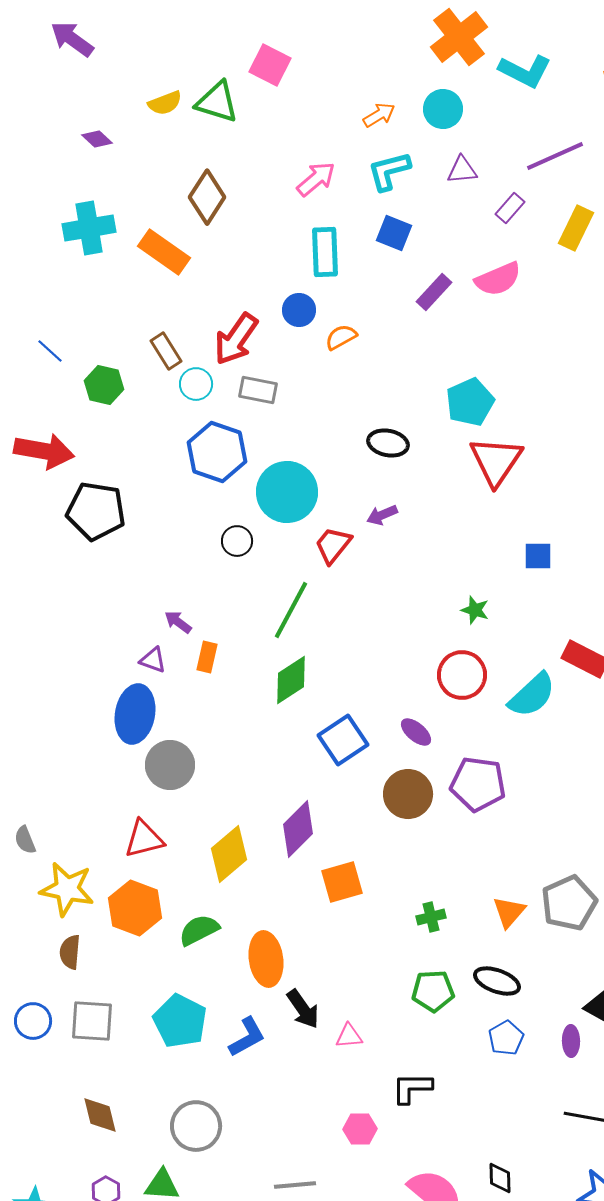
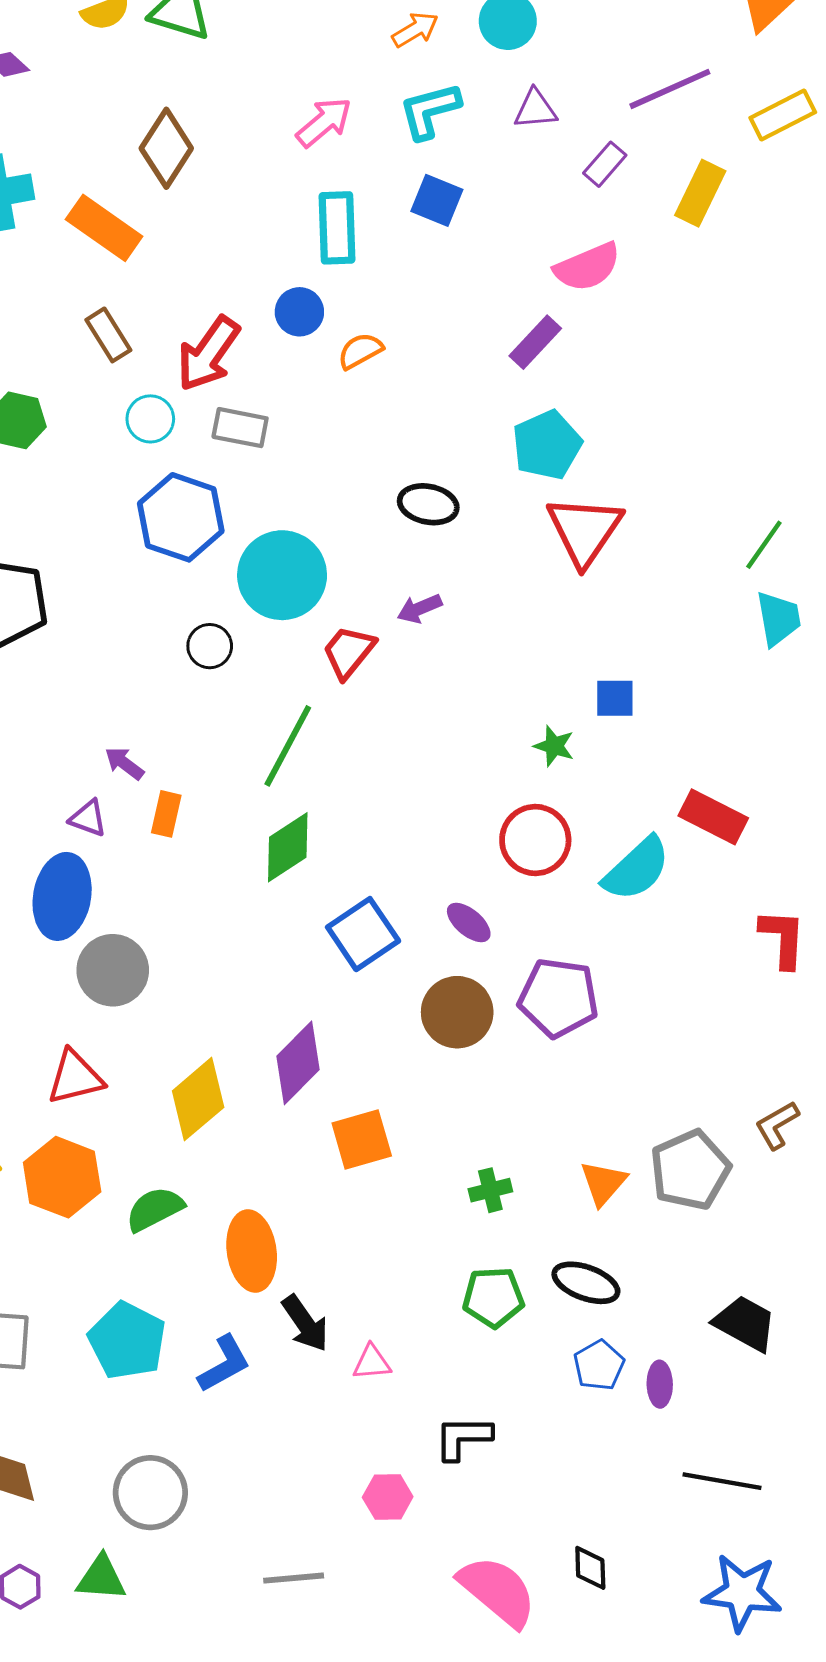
purple rectangle: (434, 292) -> (535, 342), moved
brown rectangle: (166, 351) -> (108, 335), moved
blue square: (538, 556) -> (615, 698), moved
purple ellipse: (571, 1041) -> (660, 1384), moved

